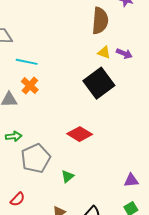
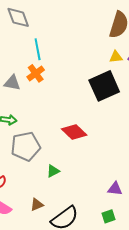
yellow triangle: (104, 52) -> (116, 57), turned -40
cyan line: (27, 62) -> (38, 49), turned 55

